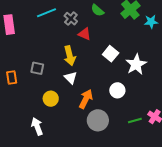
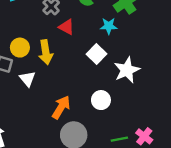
cyan star: (151, 22) -> (109, 26), moved
white triangle: (71, 78) -> (27, 79), moved
yellow circle: (51, 99) -> (20, 48), moved

